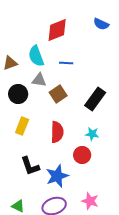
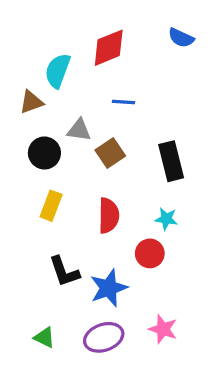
cyan semicircle: (36, 56) -> (58, 71), moved, turned 40
black rectangle: (95, 99) -> (171, 161), turned -50

